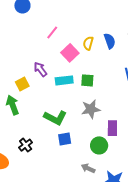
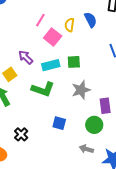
pink line: (52, 33) -> (40, 20), moved
green L-shape: (55, 118) -> (43, 89), moved
blue square: (65, 139) -> (59, 123), turned 32

